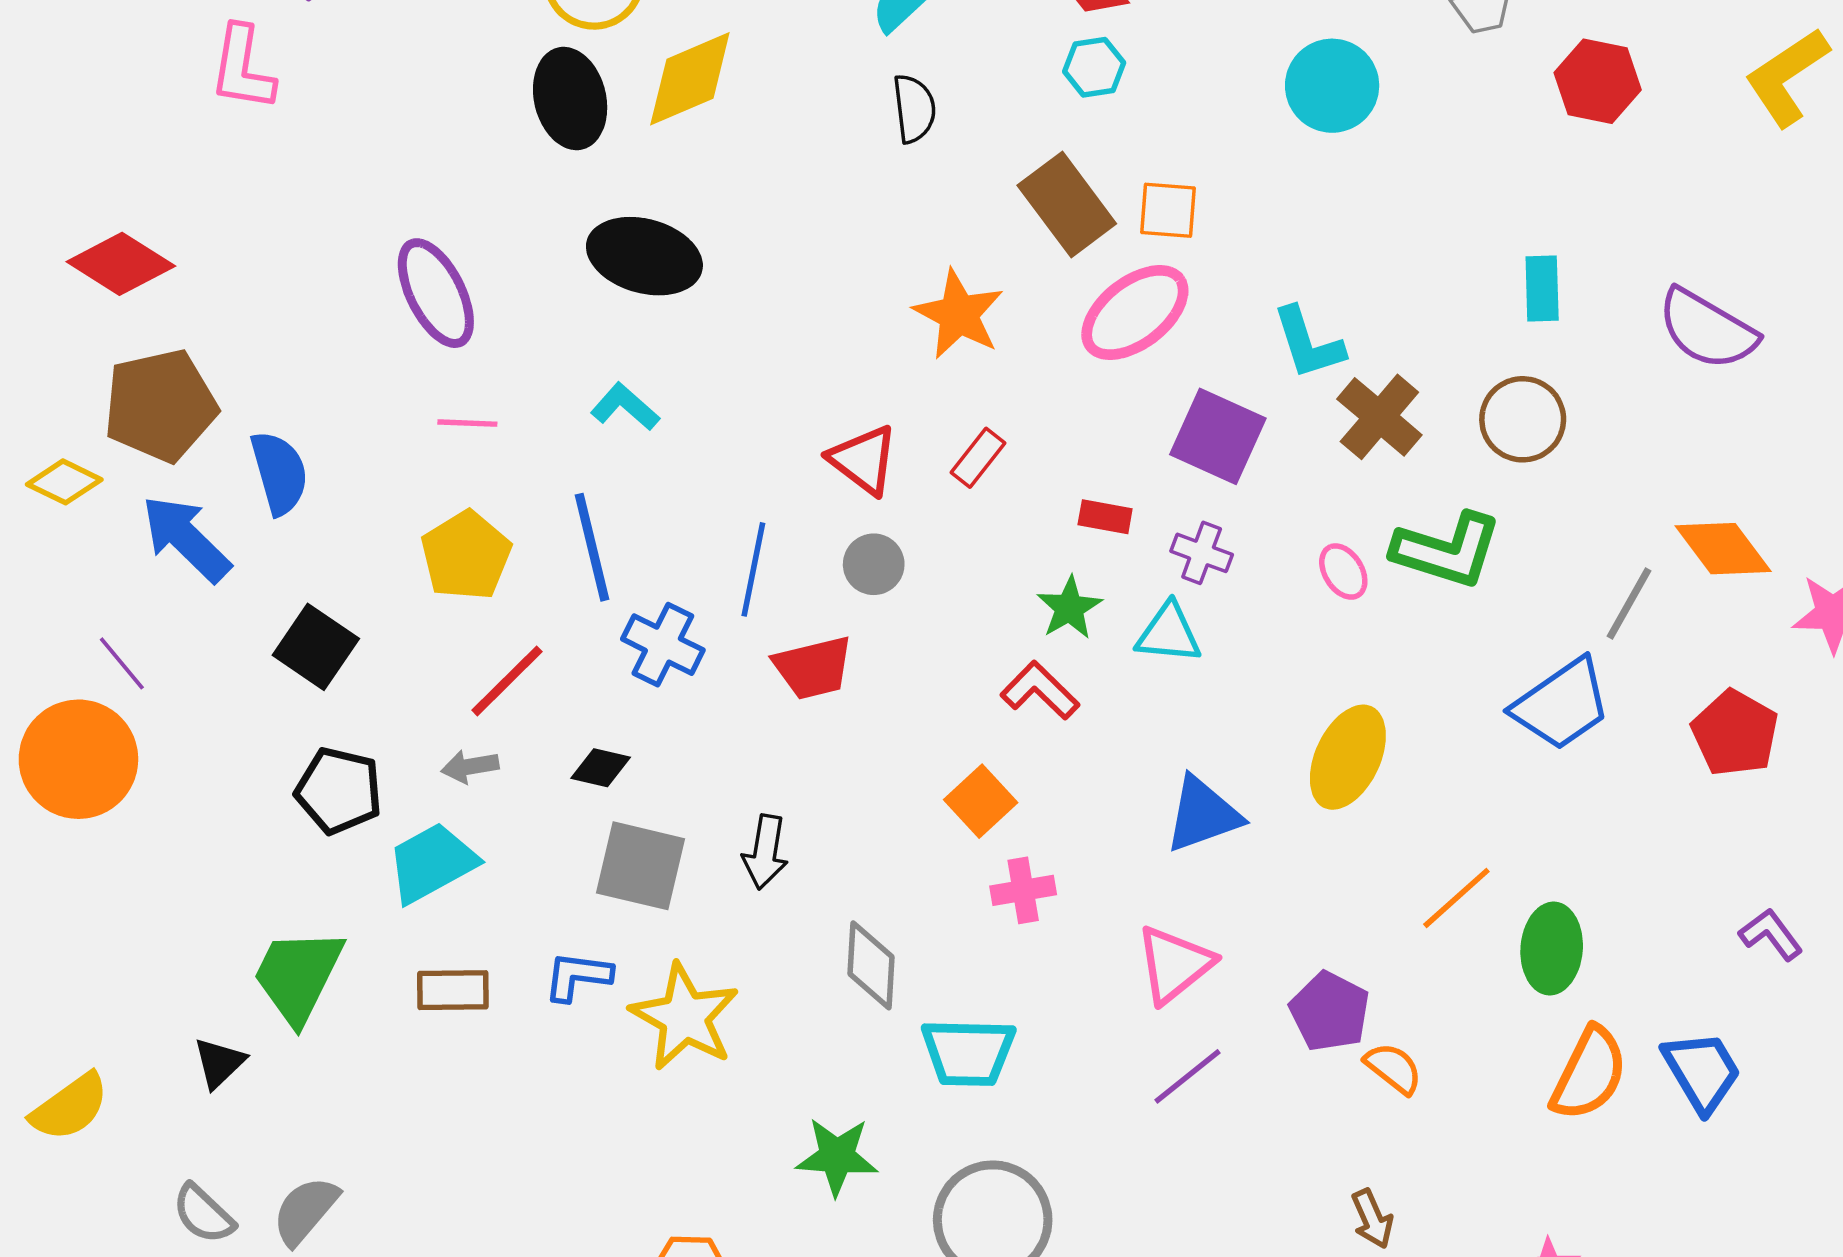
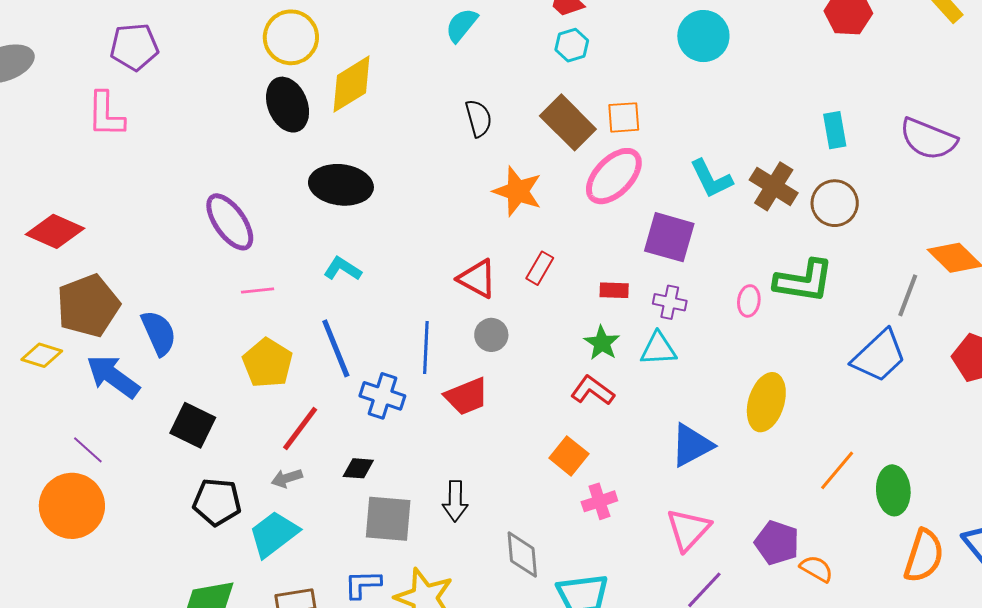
black semicircle: (914, 109) -> (479, 118), moved
brown cross: (1379, 417) -> (774, 186), moved
pink ellipse: (1343, 572) -> (749, 301), turned 48

